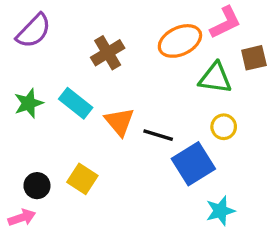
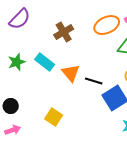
yellow square: (82, 179) -> (54, 117), moved
black circle: (37, 186) -> (11, 106), moved

